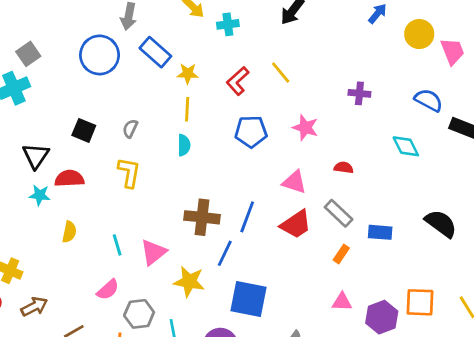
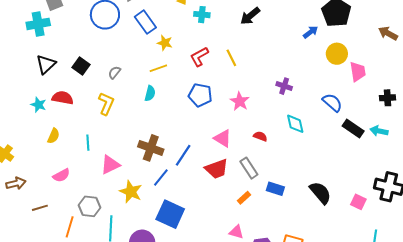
yellow line: (187, 109) -> (158, 68), turned 54
cyan diamond: (406, 146) -> (295, 124), moved
black triangle: (36, 156) -> (46, 64), moved
cyan line: (117, 245) -> (88, 143), moved
pink semicircle: (108, 290) -> (61, 175), moved

